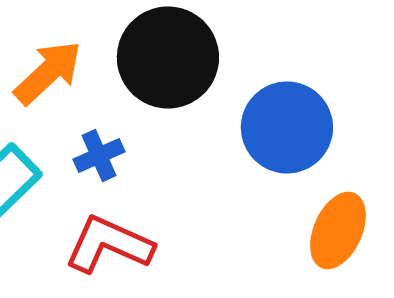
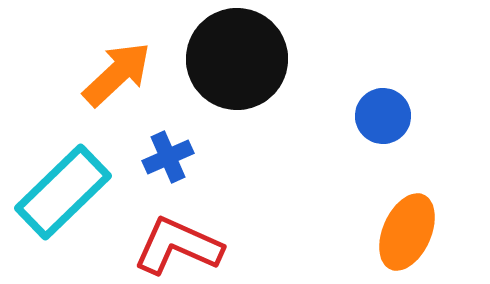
blue circle: (287, 127) -> (383, 116), moved, size x0.6

